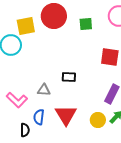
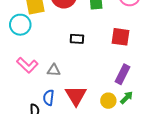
black rectangle: (69, 77) -> (77, 39), moved
pink L-shape: (17, 100) -> (27, 65), moved

